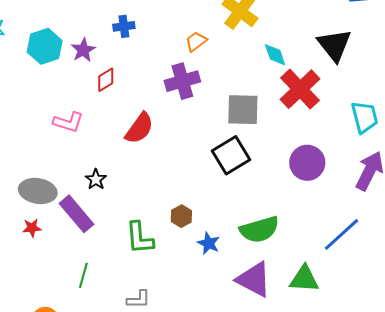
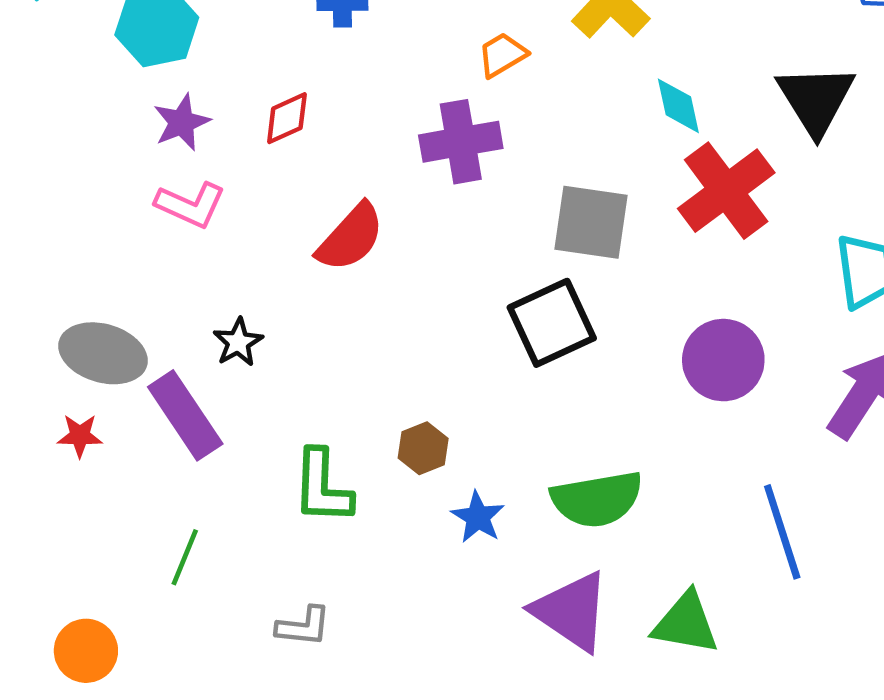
purple star: (83, 50) -> (182, 122), moved
blue line: (341, 234) -> (782, 532), turned -72

